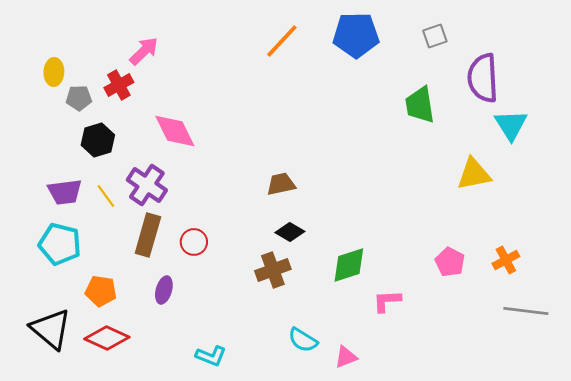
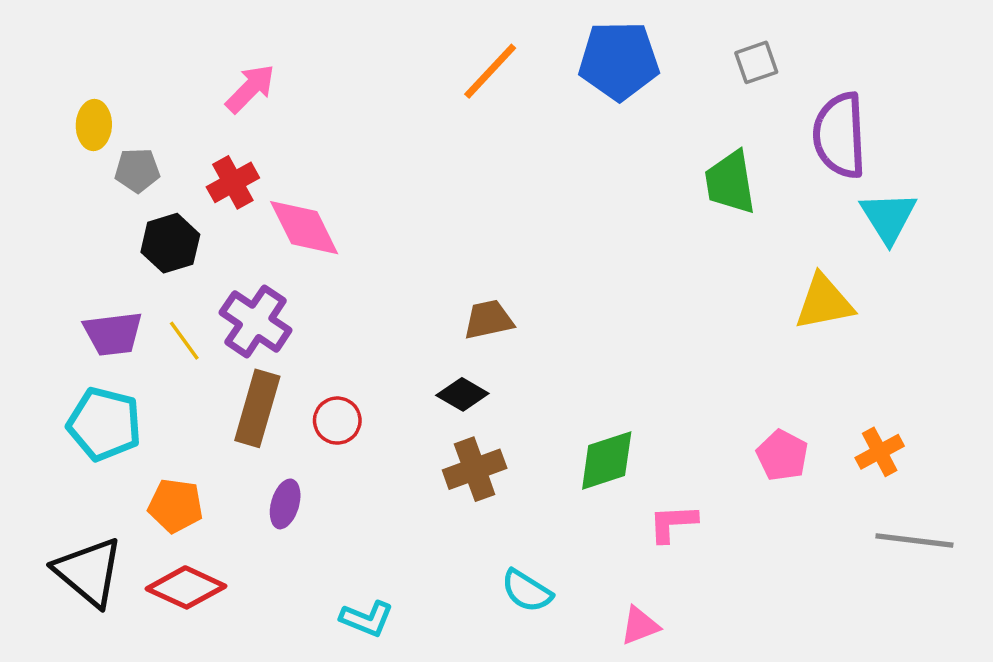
red cross: (119, 85) -> (233, 182), moved
black diamond: (290, 232) -> (462, 394), moved
pink triangle: (346, 357) -> (640, 626), moved

